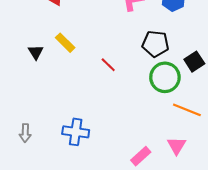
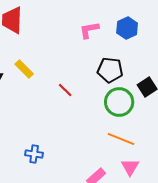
orange line: (187, 110) -> (121, 139), moved
blue cross: (76, 132) -> (34, 154), size x0.7

